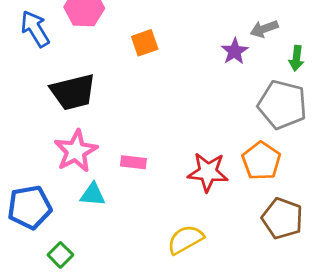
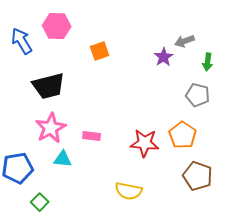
gray pentagon: (282, 105) -> (198, 95), size x0.7
yellow semicircle: (185, 240) -> (129, 191), turned -140

